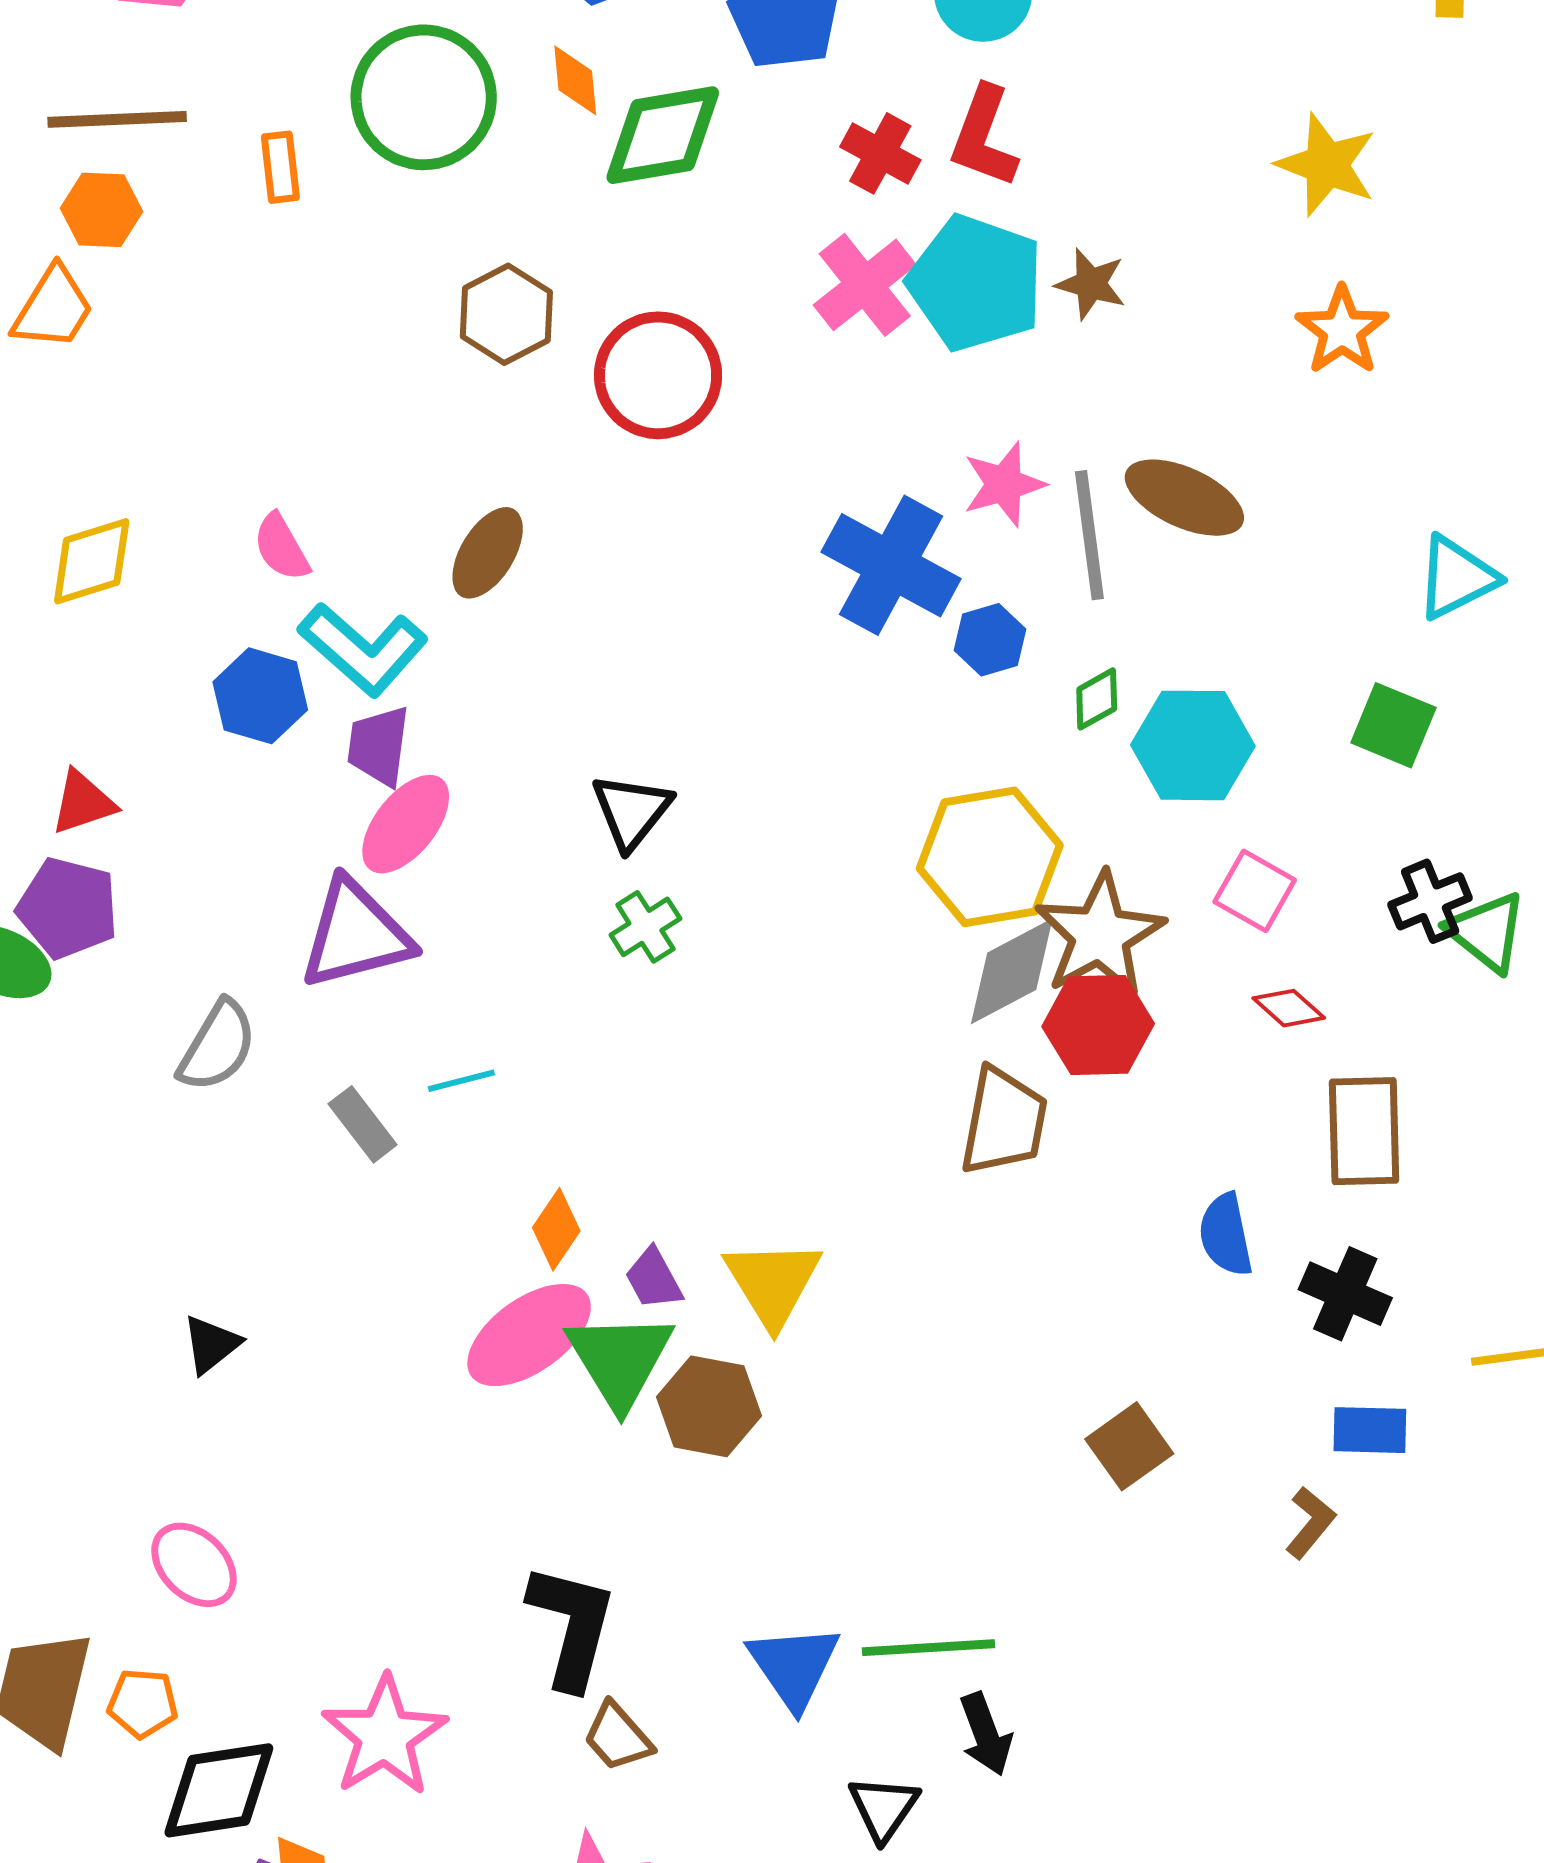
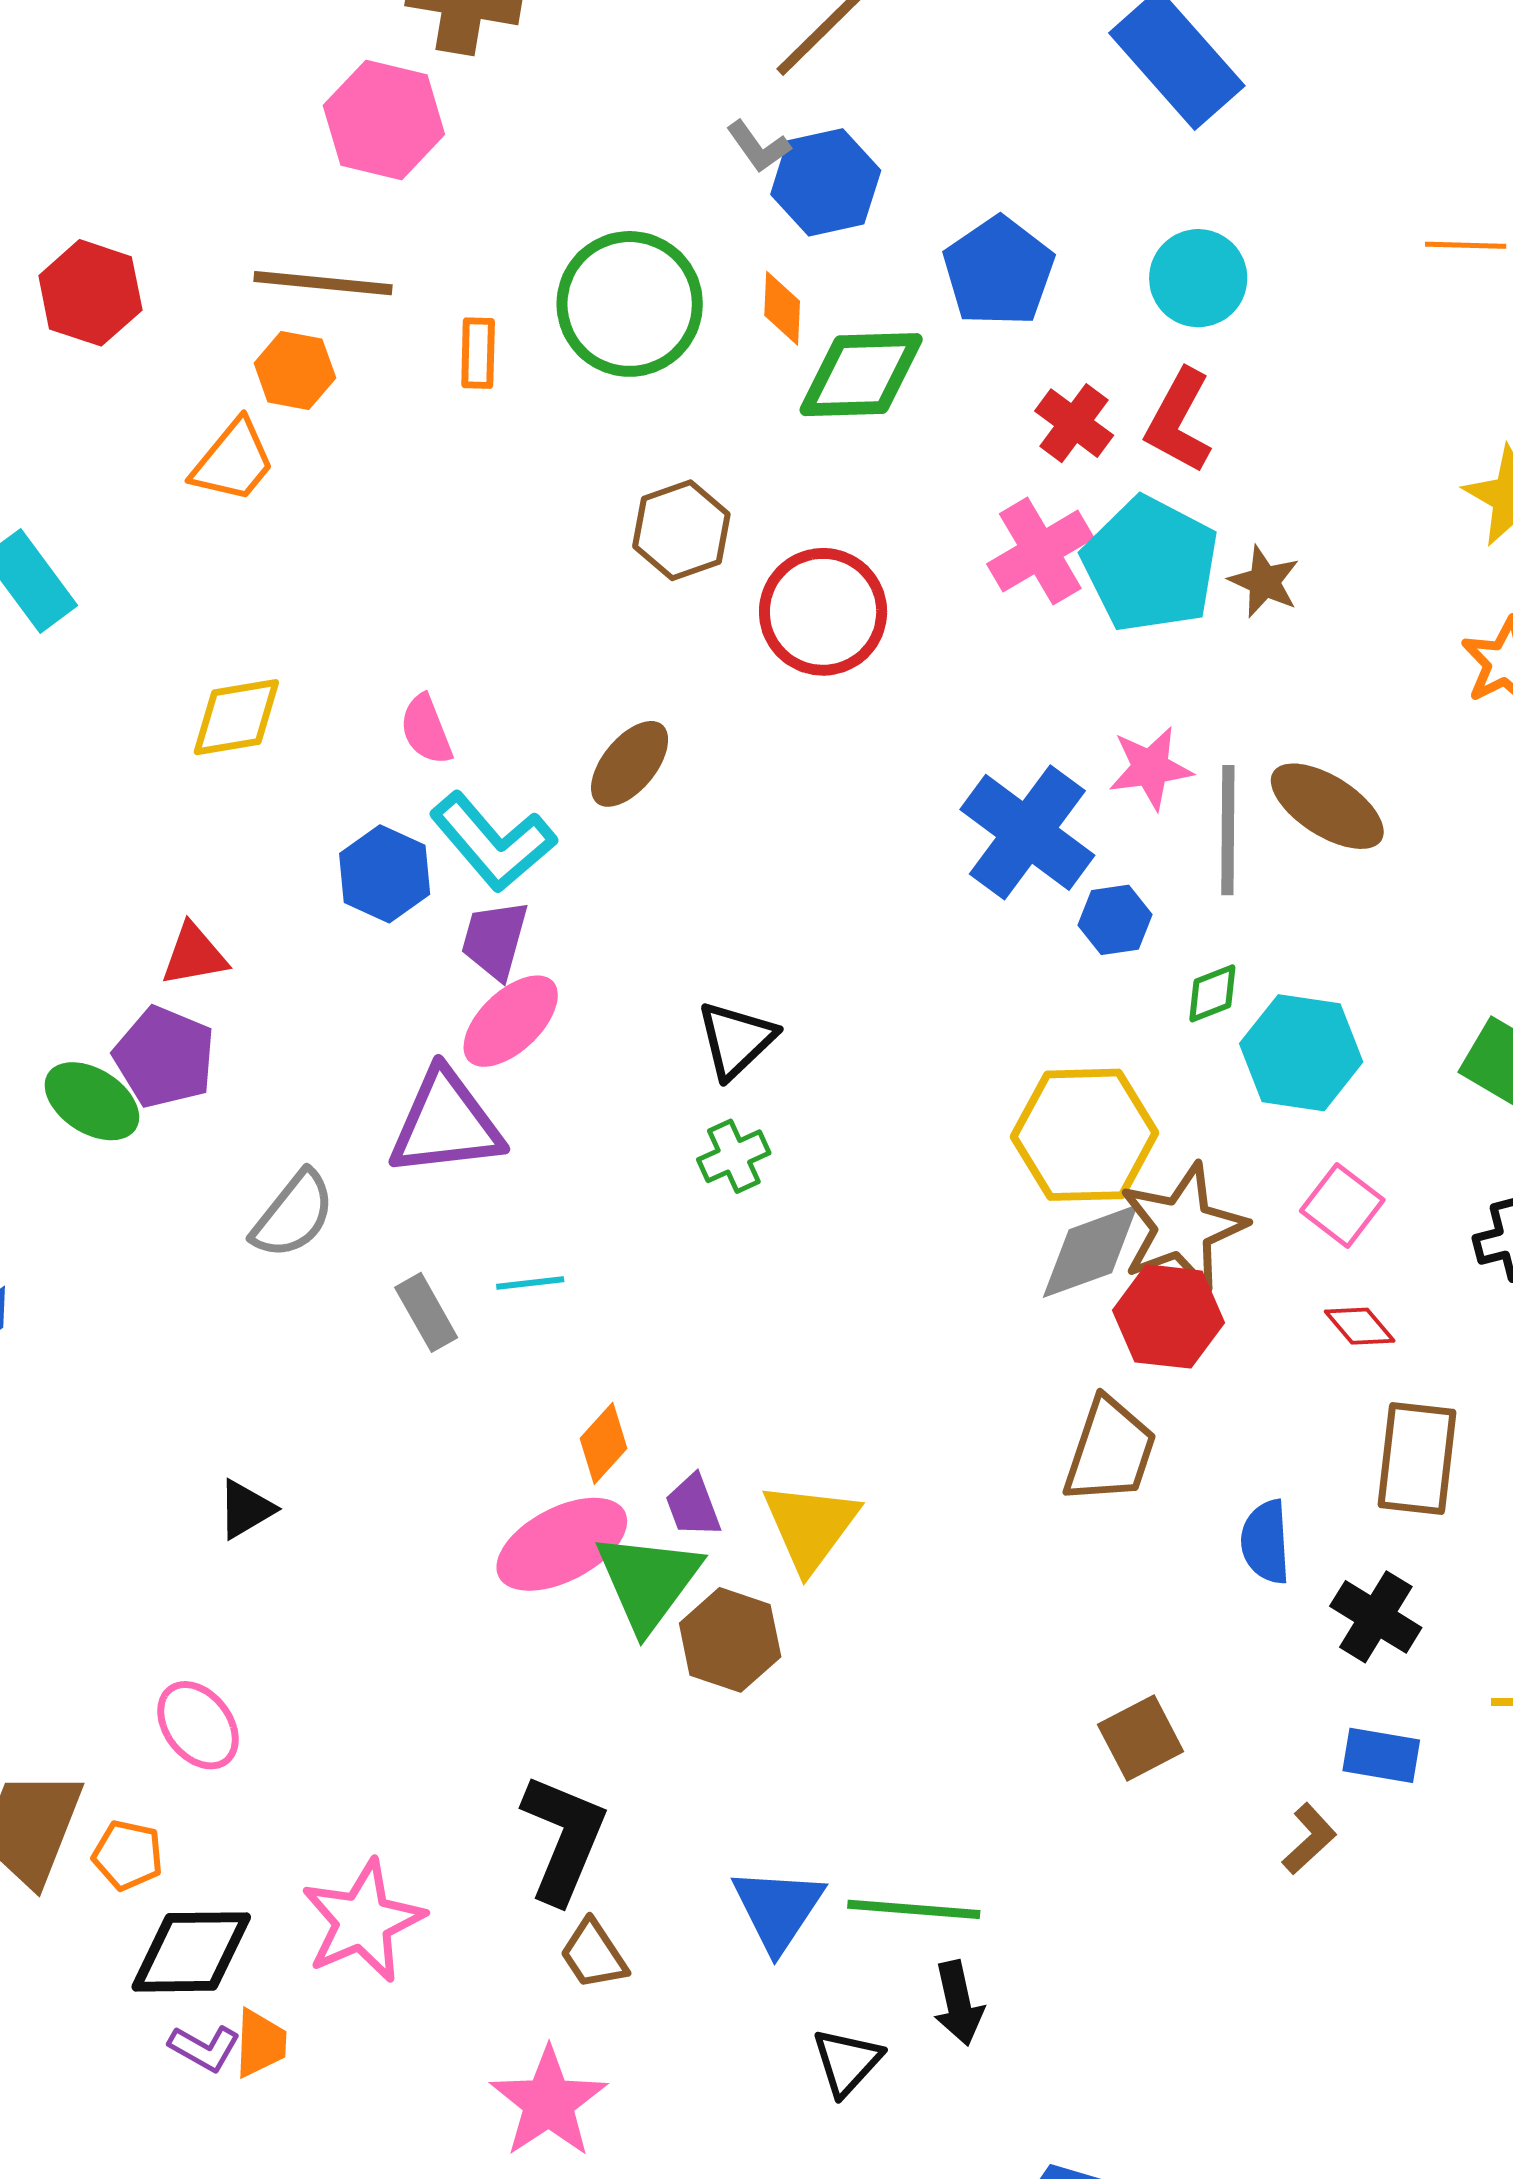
brown trapezoid: (1004, 1122) -> (1110, 1451), moved

